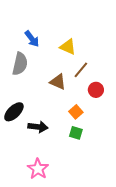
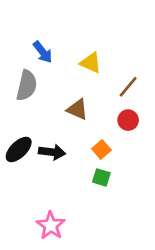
brown line: (81, 70) -> (128, 87), moved
black arrow: (38, 127) -> (52, 152), moved

